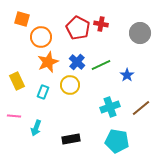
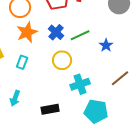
yellow circle: (70, 85) -> (62, 60), moved
cyan cross: (110, 107) -> (80, 84), moved

